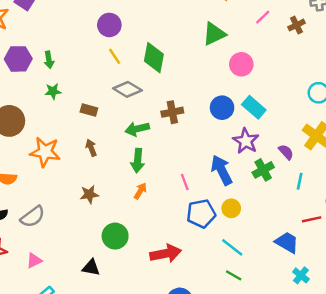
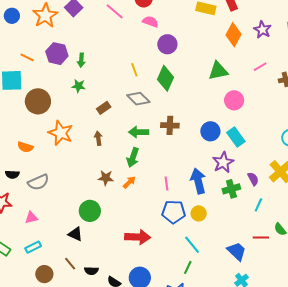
purple circle: (109, 25) -> (167, 44), moved
brown rectangle: (89, 110) -> (104, 108), turned -64
brown star: (89, 194) -> (106, 178), moved
green circle: (115, 236) -> (90, 211), moved
green line: (234, 275) -> (188, 267), turned 72

